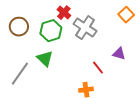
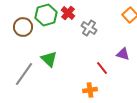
gray cross: (85, 28) -> (89, 28), size x0.7
green hexagon: (51, 31) -> (46, 15), moved

